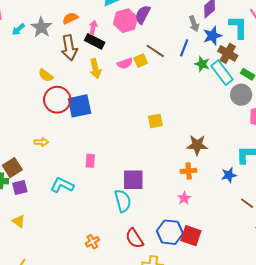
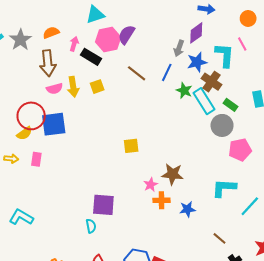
gray arrow: (194, 24) -> (179, 48), turned 35
black rectangle: (95, 41) -> (91, 57), moved
yellow square: (141, 61) -> (97, 87), moved
pink semicircle: (125, 63) -> (54, 89), moved
yellow semicircle: (46, 75) -> (24, 133), moved, turned -77
pink rectangle: (90, 161) -> (36, 159), moved
blue star: (229, 175) -> (187, 209), moved
cyan L-shape: (62, 185) -> (21, 217), moved
pink star: (184, 198) -> (151, 185), moved
cyan semicircle: (123, 201) -> (91, 226), size x0.6

